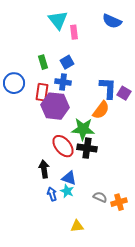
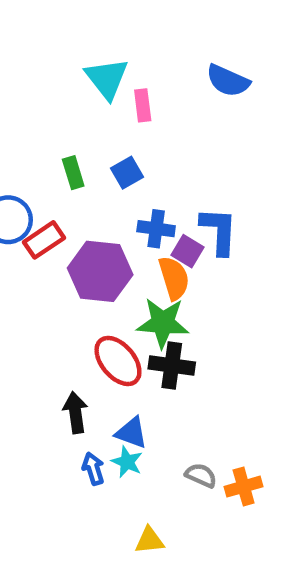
blue cross: (63, 82) -> (156, 229), moved
red rectangle: (42, 92) -> (44, 240), moved, turned 48
purple square: (124, 93) -> (187, 251), moved
orange semicircle: (101, 110) -> (174, 278), moved, turned -54

